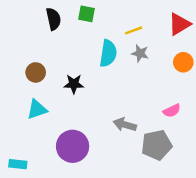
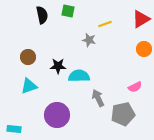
cyan semicircle: (108, 53) -> (79, 76), moved, turned -100
gray star: (140, 53) -> (89, 40), moved
gray arrow: (125, 125) -> (98, 98), turned 48

